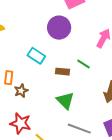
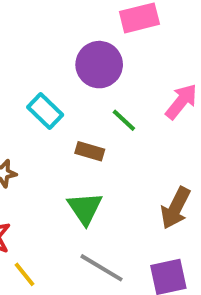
green line: (83, 64) -> (124, 120), moved

